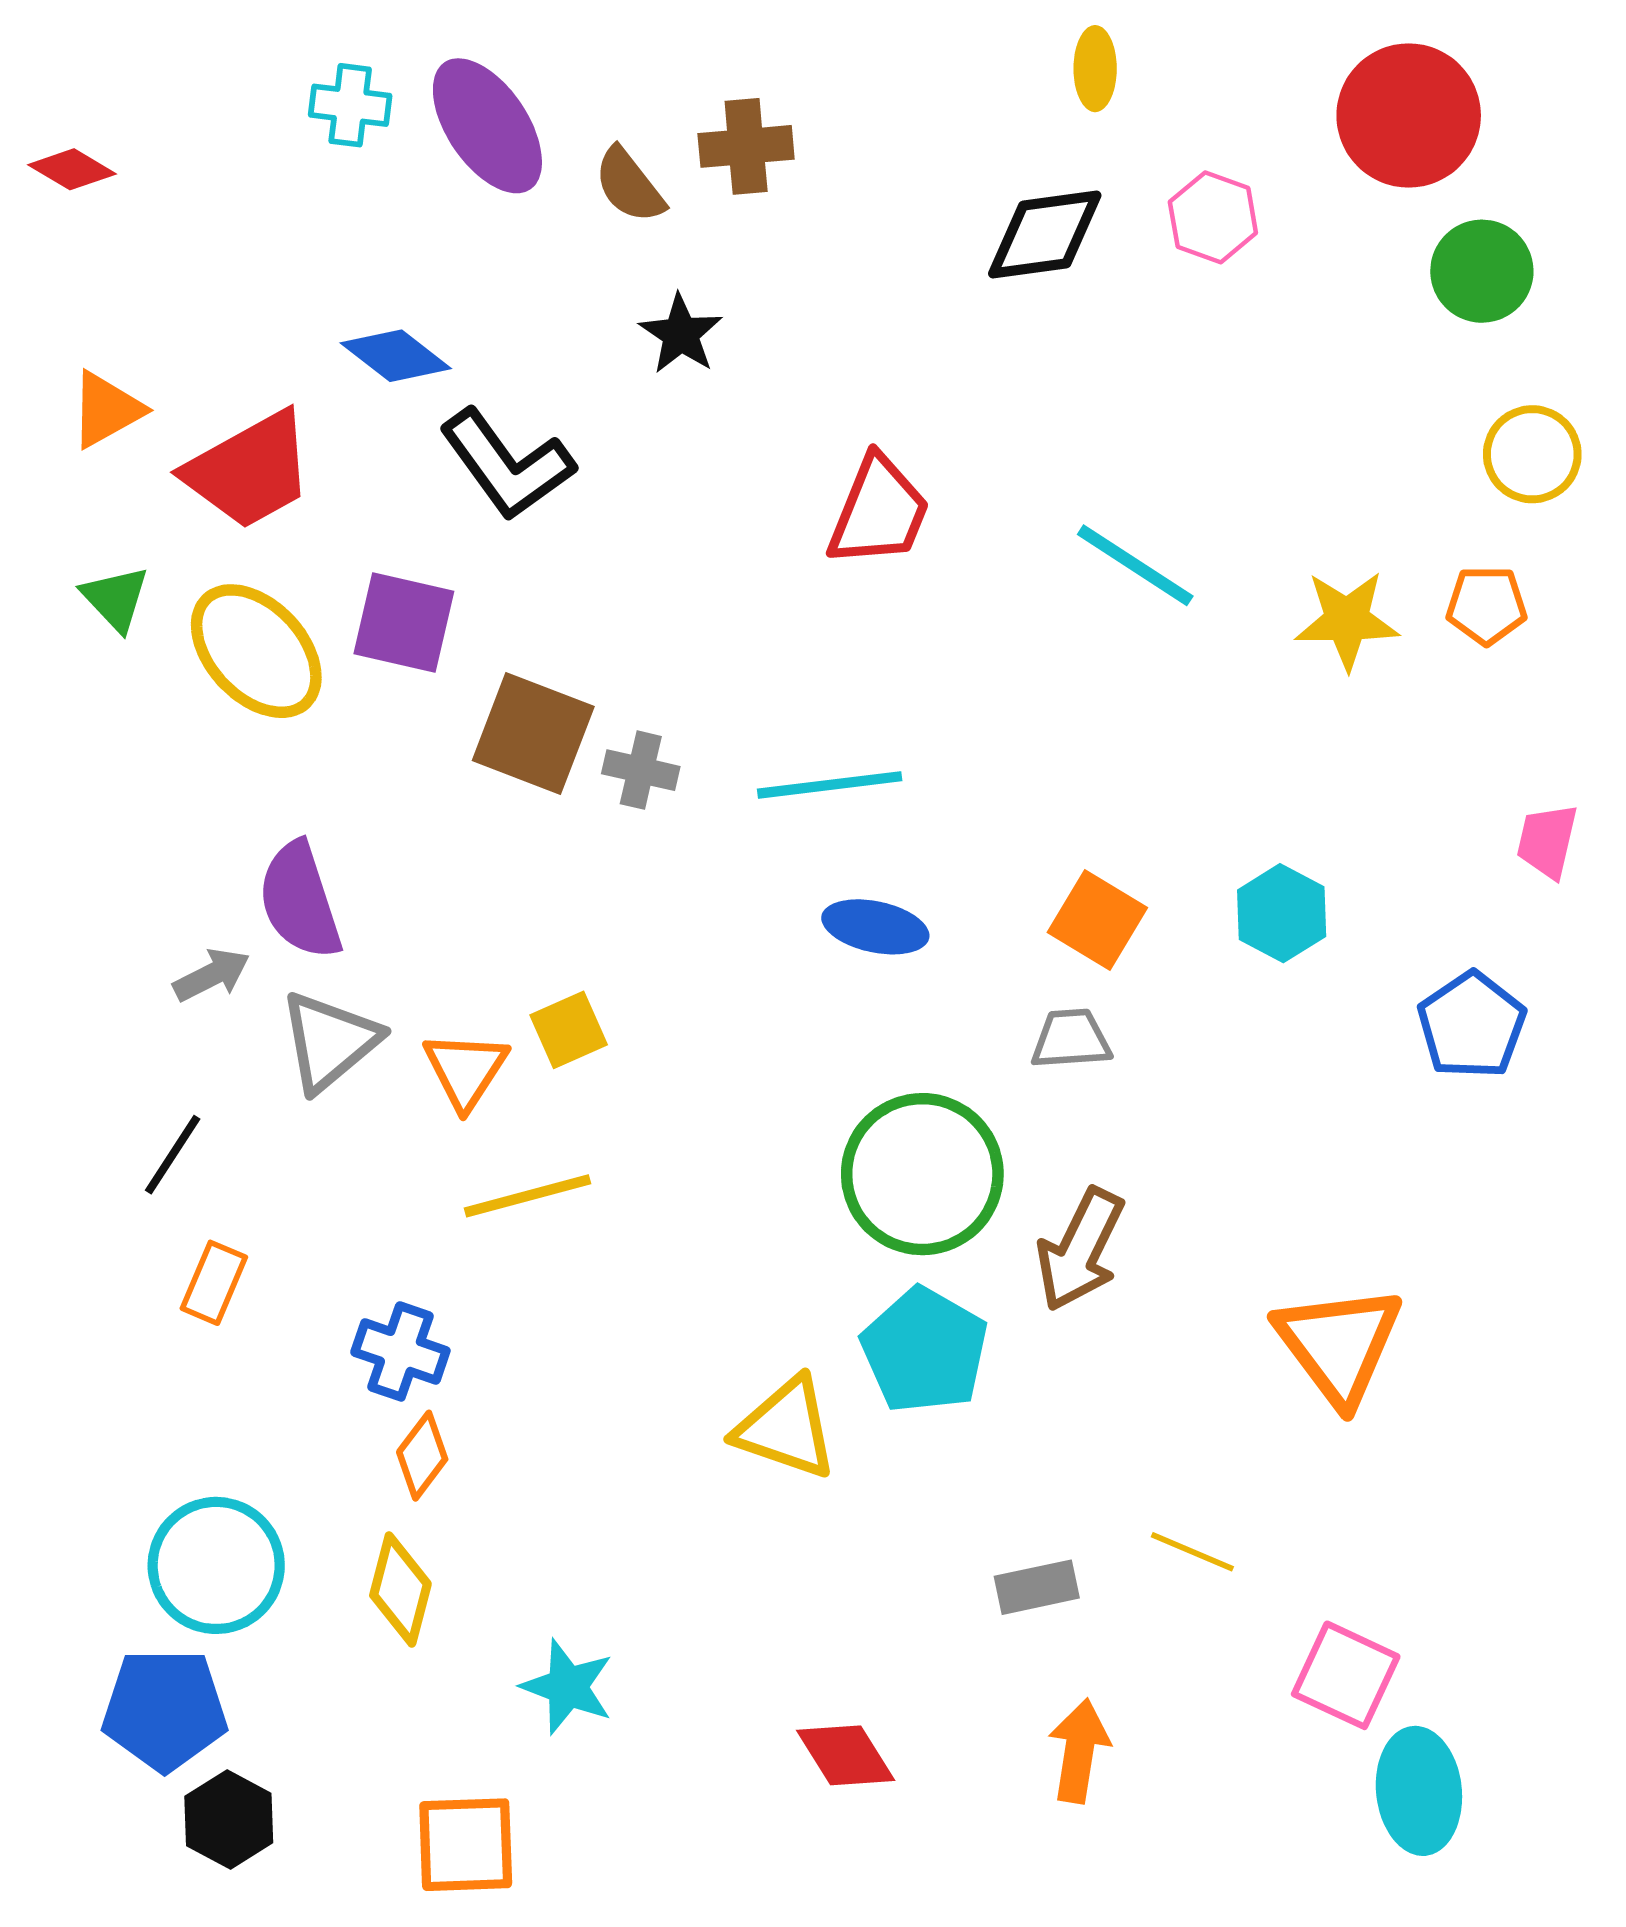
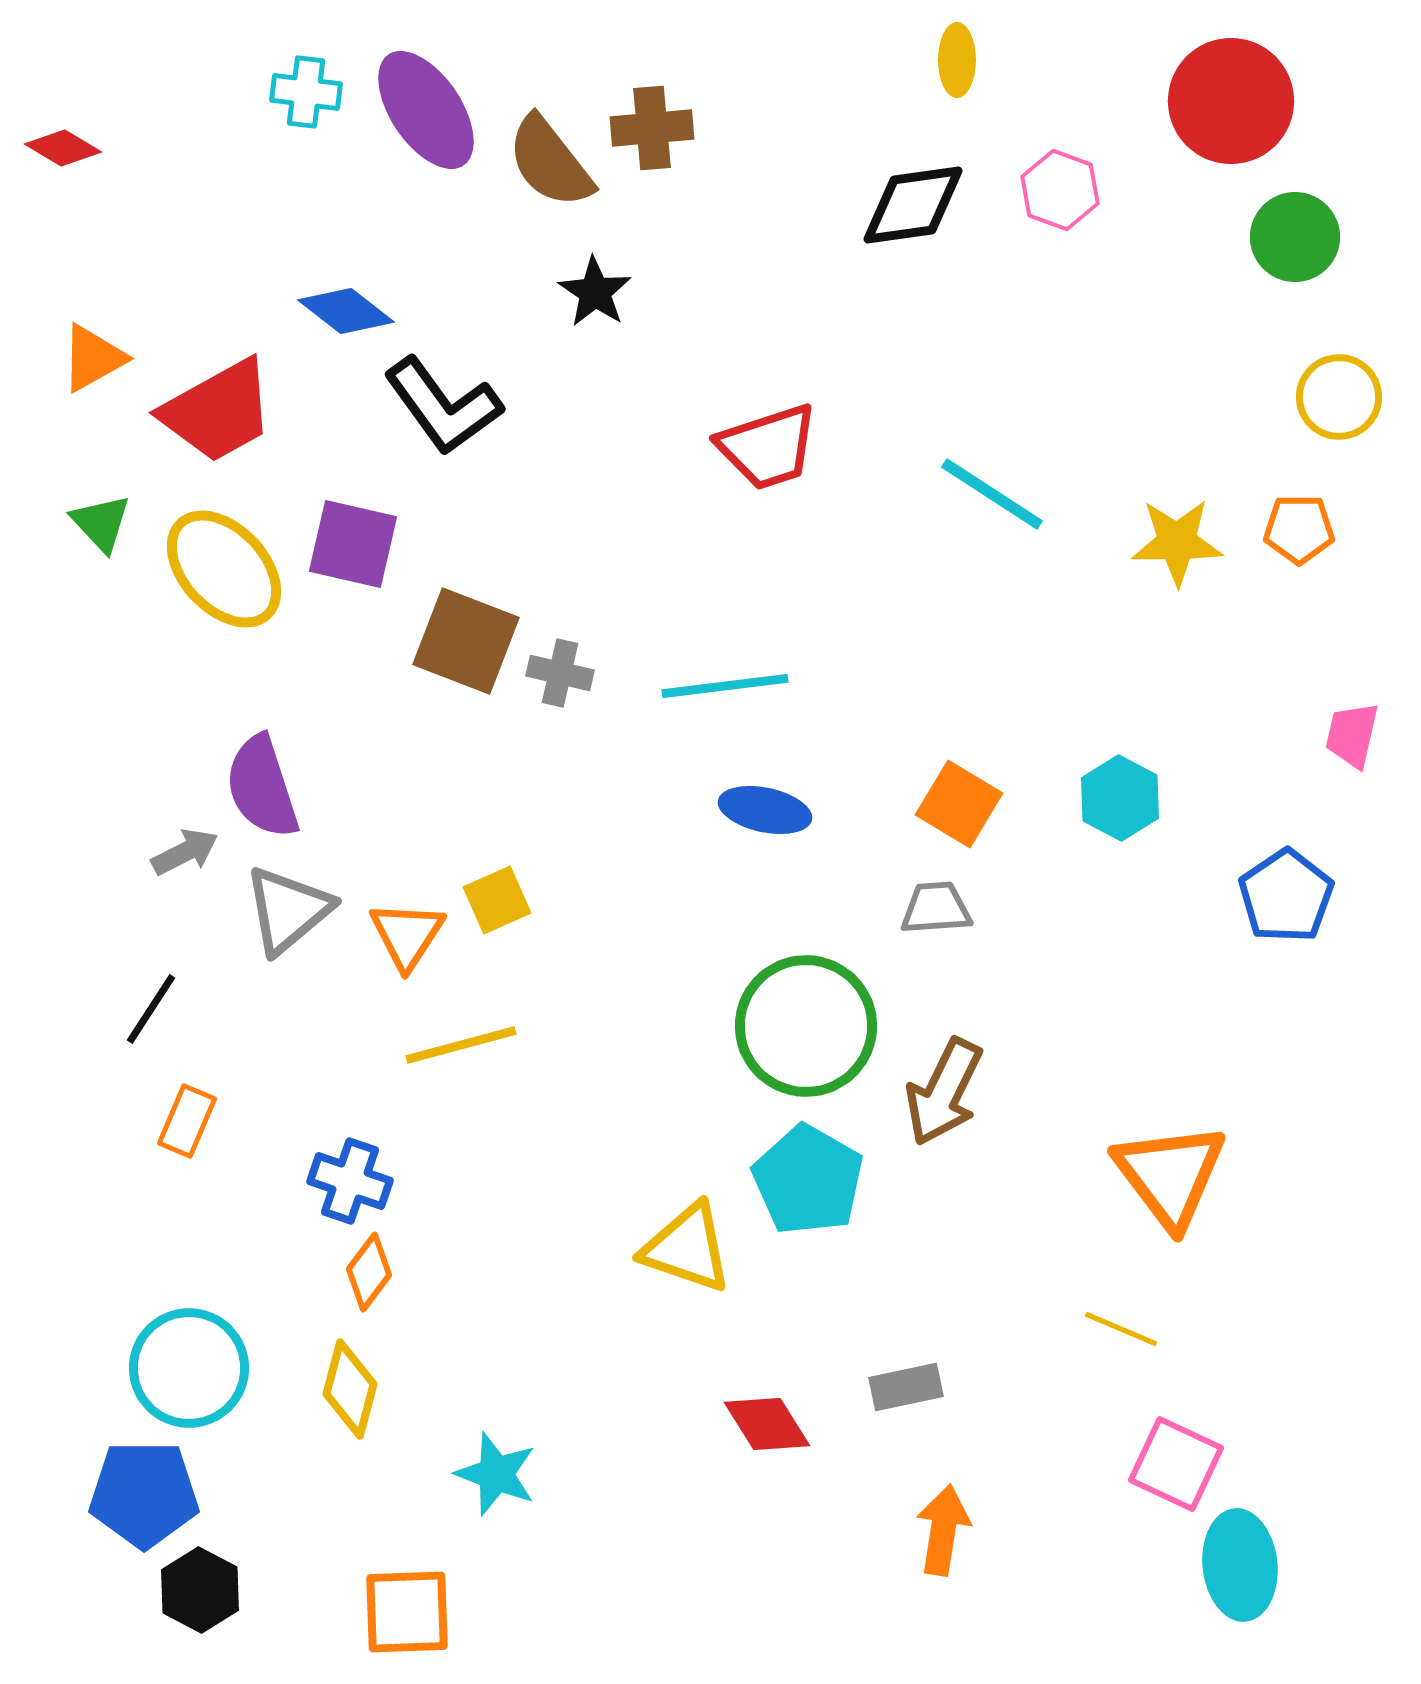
brown semicircle: (629, 185) -> (550, 162), size x1.4
red trapezoid: (879, 511) -> (768, 447), turned 50
yellow line: (1192, 1552) -> (1121, 1329), moved
red diamond: (846, 1755) -> (767, 1424), moved

